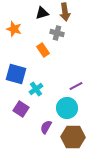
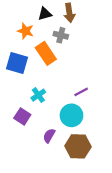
orange star: (14, 29) -> (26, 31), moved
orange rectangle: (43, 50) -> (46, 53), size x1.5
blue square: (16, 74) -> (17, 63), moved

